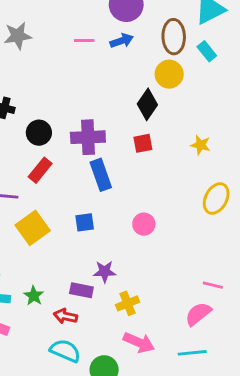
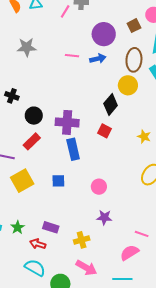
red square: (143, 143) -> (104, 131), turned 32
purple star: (105, 272) -> (104, 217), moved

